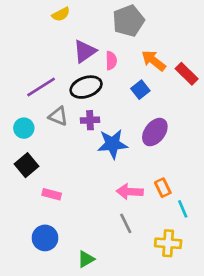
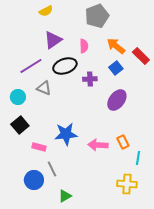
purple triangle: (85, 51) -> (53, 40), moved
blue square: (140, 90) -> (116, 68), moved
purple cross: (90, 120) -> (90, 79), moved
blue star: (113, 144) -> (66, 134), moved
cyan line: (183, 209) -> (138, 158), turned 32
gray line: (126, 223) -> (52, 169), moved

